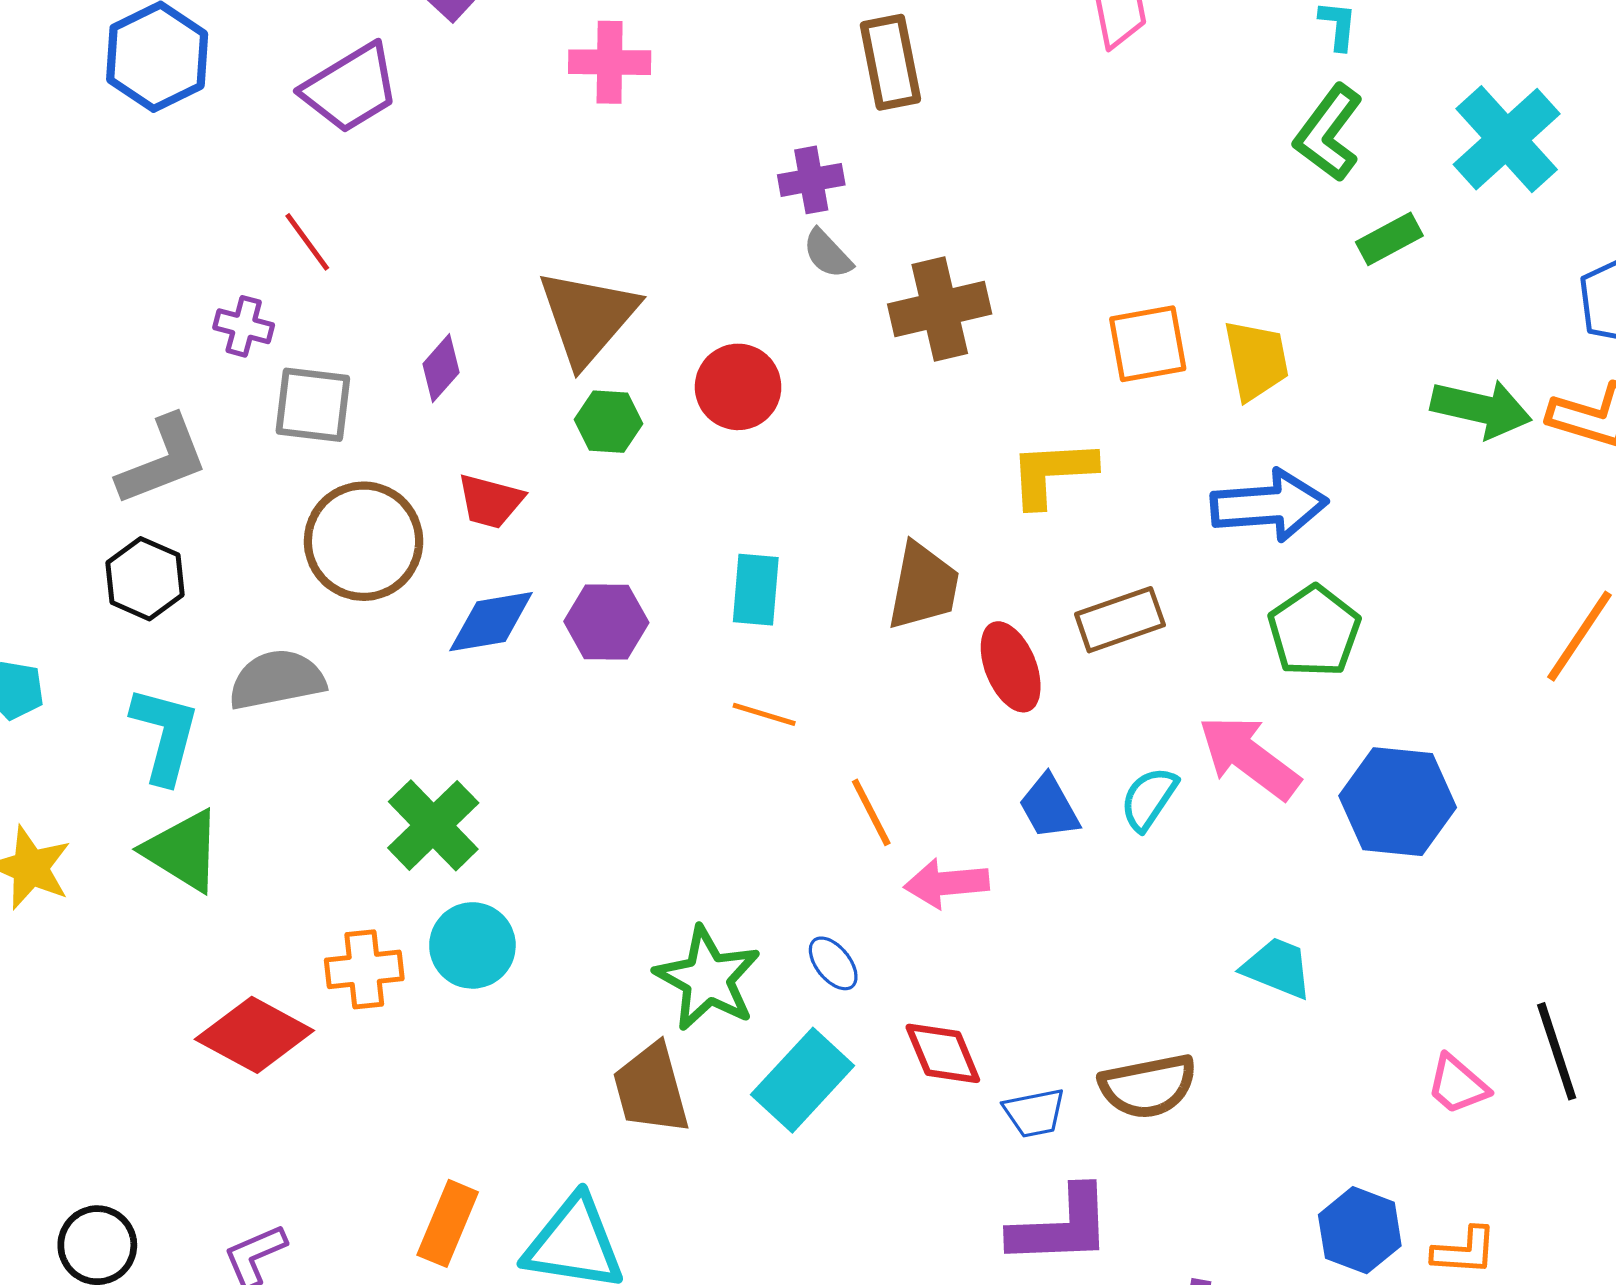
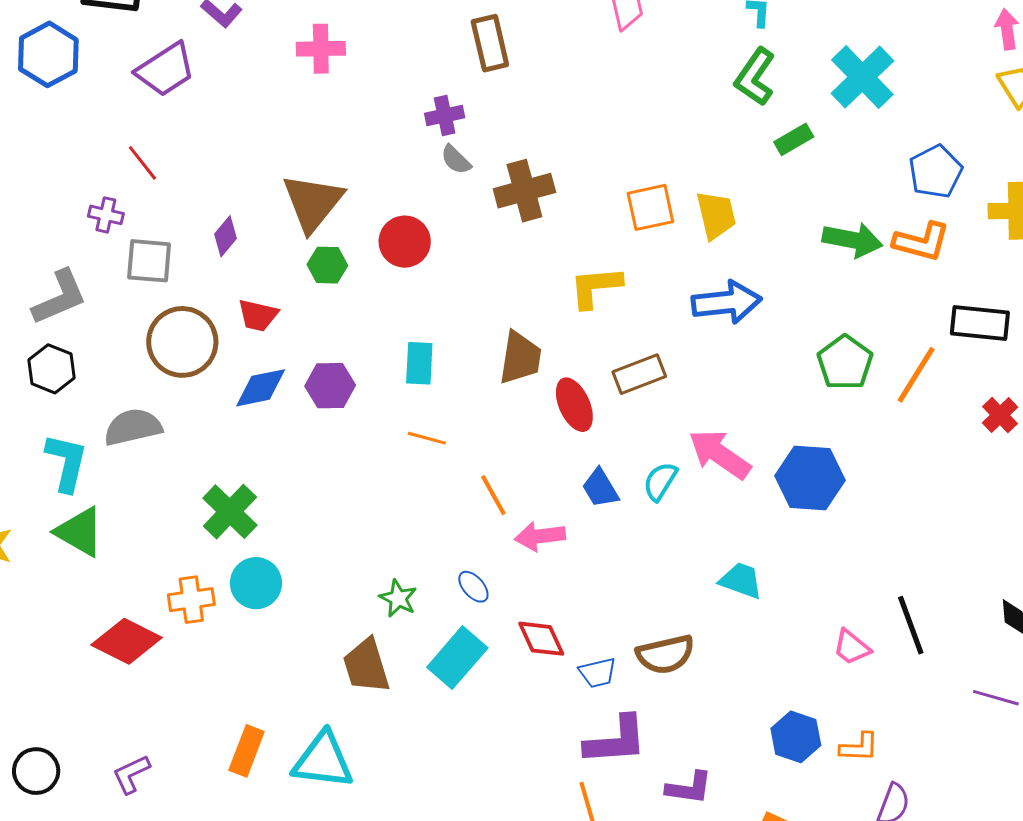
green pentagon: (1314, 631) -> (845, 363), moved
green star: (708, 979) -> (398, 598), size x0.6

